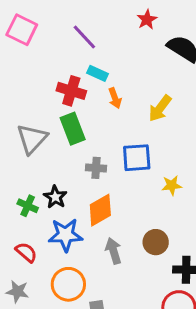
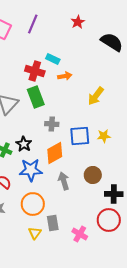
red star: (147, 20) -> (78, 22), moved
purple line: (84, 37) -> (33, 24), moved, turned 66
orange arrow: (115, 98) -> (65, 76), turned -80
yellow arrow: (160, 108) -> (96, 96), moved
blue square: (137, 158) -> (80, 136), moved

